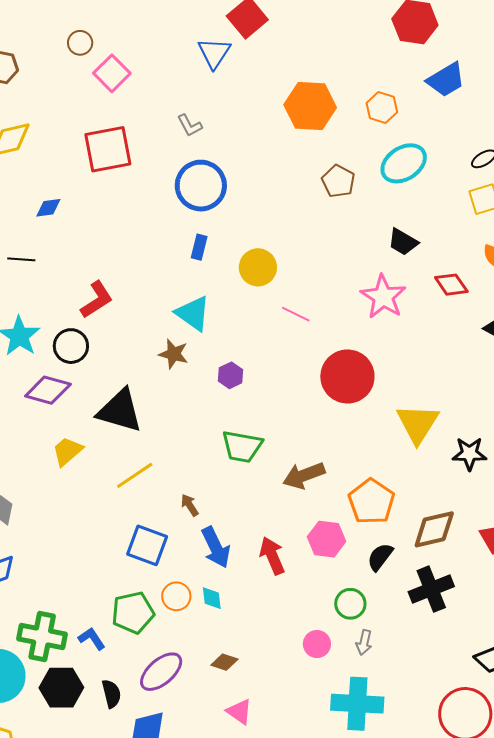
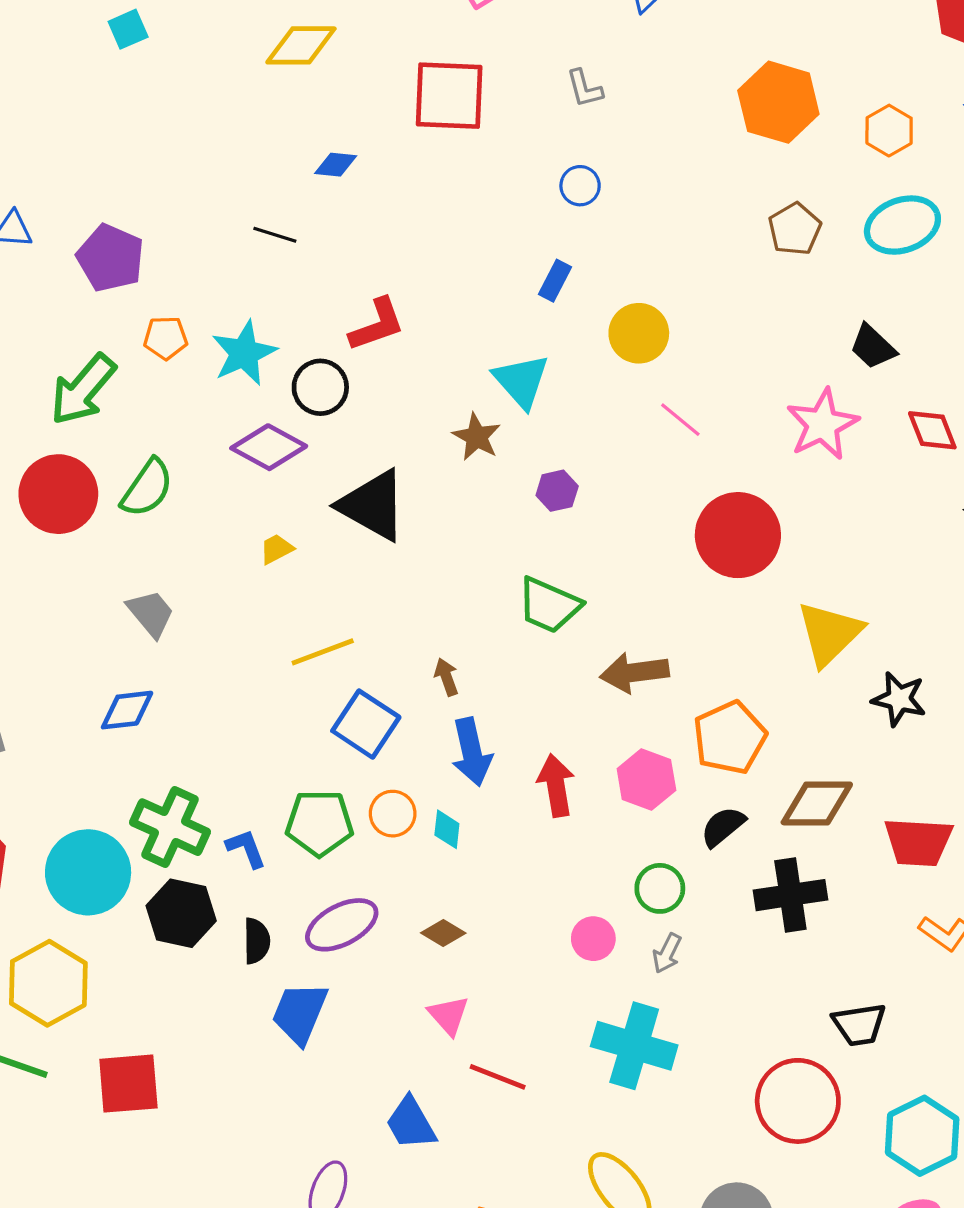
blue circle: (201, 186) -> (580, 186), size x0.5
yellow trapezoid: (67, 451) -> (277, 549), size x0.7
yellow line: (135, 475) -> (323, 652), moved

